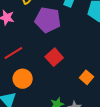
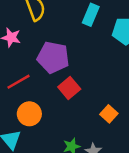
purple pentagon: (48, 20) -> (53, 57), moved

